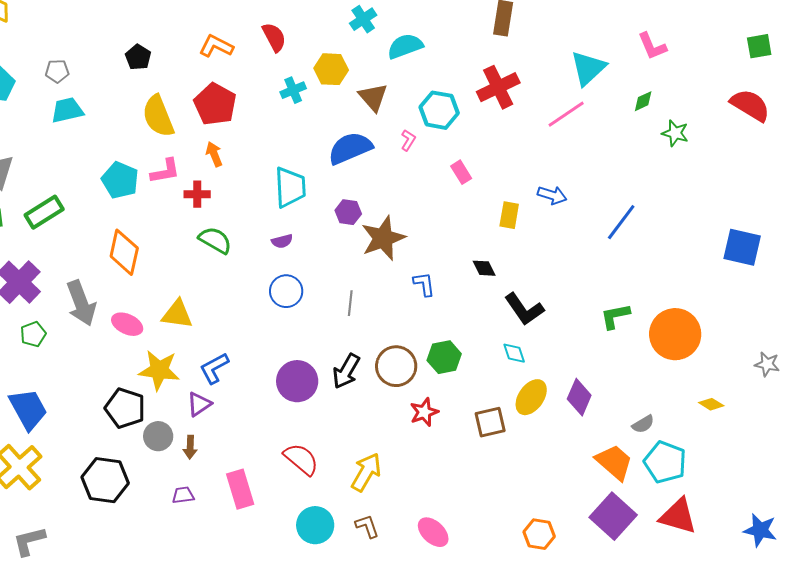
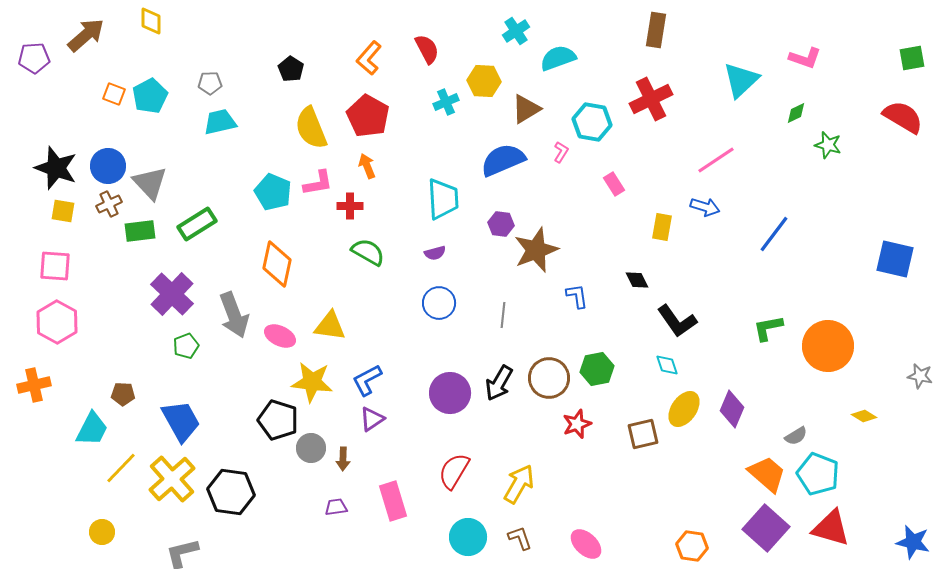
orange L-shape: (216, 46) -> (369, 58), turned -76
pink L-shape: (652, 46) -> (805, 58), turned -48
brown triangle: (373, 97) -> (526, 109), turned 40
pink line: (566, 114) -> (716, 160), moved
purple triangle: (199, 404) -> (372, 419), moved
red semicircle: (301, 459) -> (454, 471), turned -99
black hexagon: (105, 480) -> (231, 492), moved

